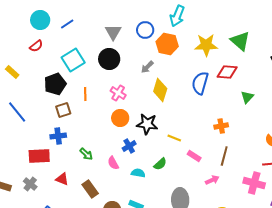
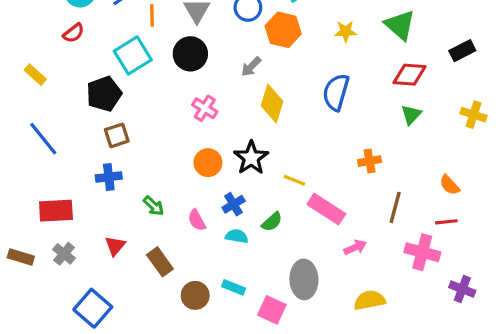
yellow star: (206, 45) -> (346, 31), size x0.6
red diamond: (227, 72) -> (410, 75), moved
orange line: (85, 94) -> (152, 15), moved
orange circle: (120, 118) -> (208, 163), moved
black star: (147, 124) -> (251, 158), turned 30
blue cross: (129, 146) -> (234, 204), moved
red rectangle: (39, 156) -> (56, 211), moved
pink rectangle: (194, 156) -> (326, 209), size x1.6
brown line: (224, 156) -> (395, 207), moved
red triangle: (62, 179) -> (115, 246), turned 48

